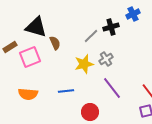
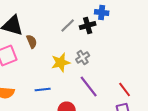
blue cross: (133, 14) -> (102, 12), moved, turned 32
gray line: (91, 36) -> (68, 26), moved

